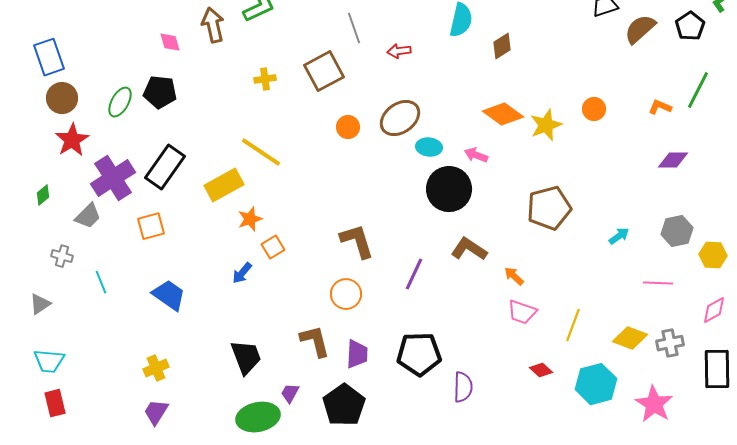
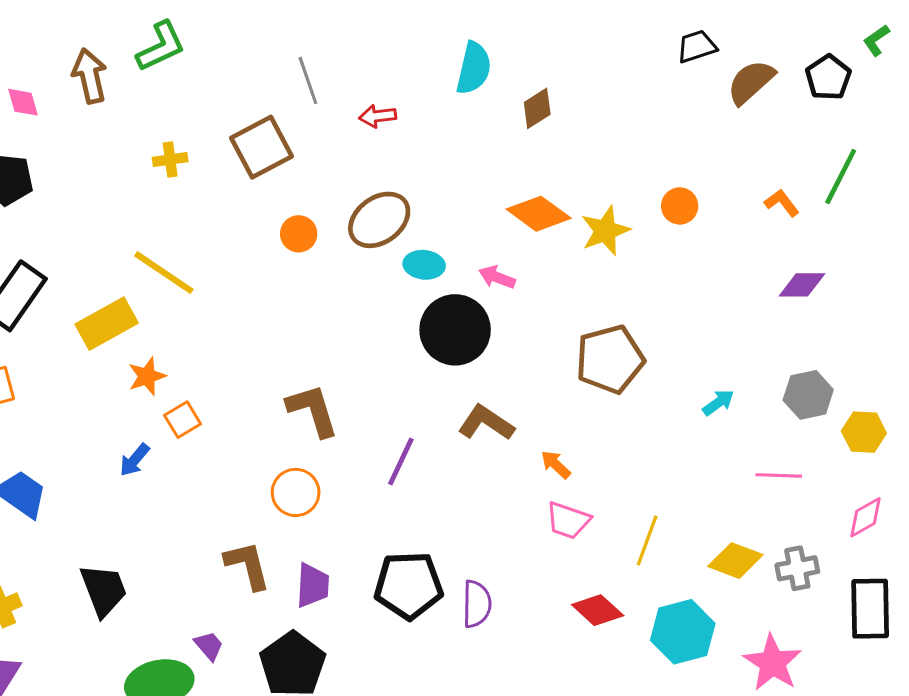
orange L-shape: (660, 107) -> (782, 203), turned 30
black trapezoid: (246, 357) -> (104, 590), moved
red diamond: (541, 370) -> (598, 610), size x1.4
purple semicircle: (463, 387) -> (477, 604), moved
purple trapezoid: (290, 393) -> (209, 646), turned 110

